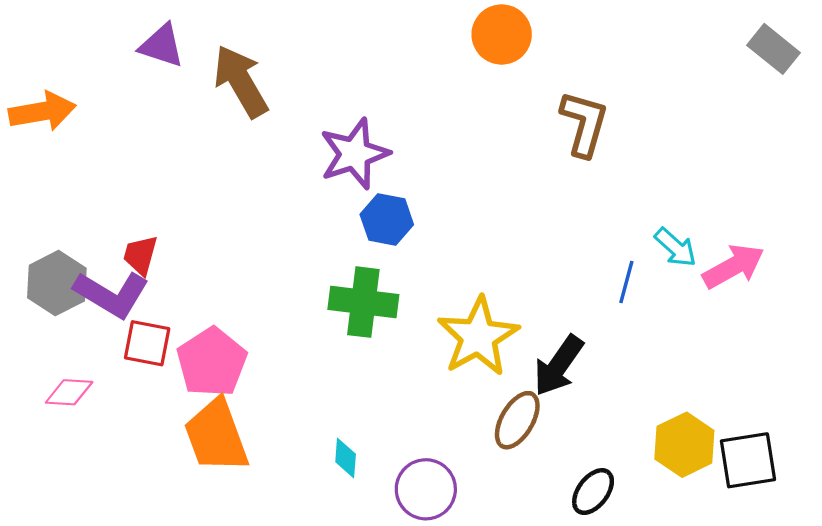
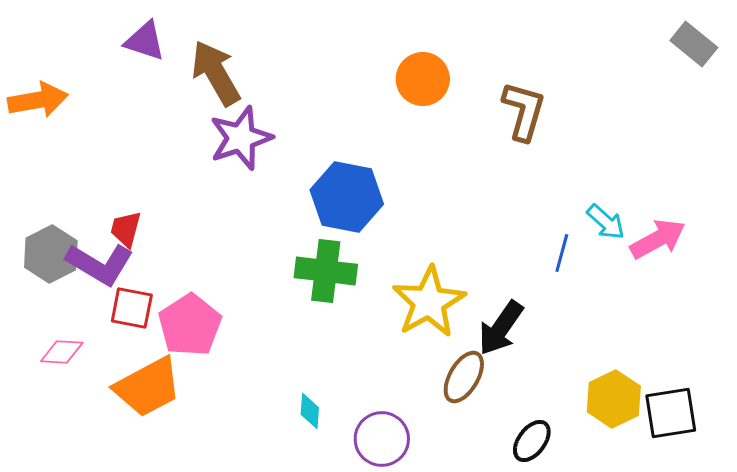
orange circle: (502, 34) -> (423, 79), moved
purple star: (354, 154) -> (241, 138), moved
blue hexagon: (387, 220) -> (347, 197), size x1.5
orange trapezoid: (216, 436) -> (148, 387), moved, turned -98

